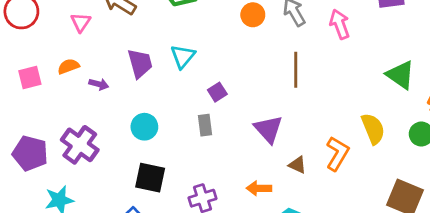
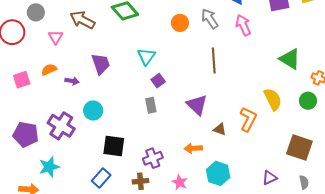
cyan triangle: (183, 56) -> (146, 56), moved
cyan circle: (144, 127) -> (93, 110), moved

